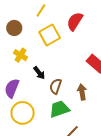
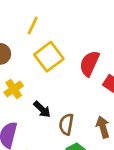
red semicircle: (75, 21) -> (89, 63), moved
yellow cross: (21, 55) -> (14, 89), turned 32

